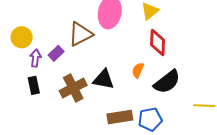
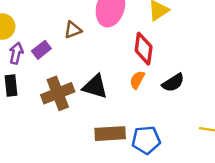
brown triangle: (81, 34) -> (73, 30), size x0.6
red diamond: (158, 42) -> (144, 49), moved
black semicircle: (167, 82) -> (173, 83), moved, size x0.7

